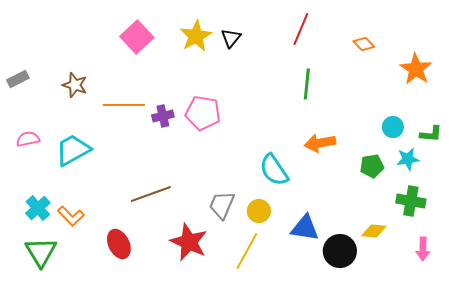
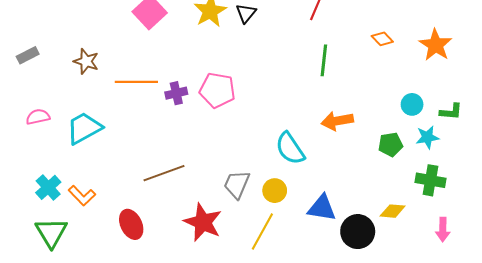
orange diamond: (364, 44) -> (382, 39), moved

